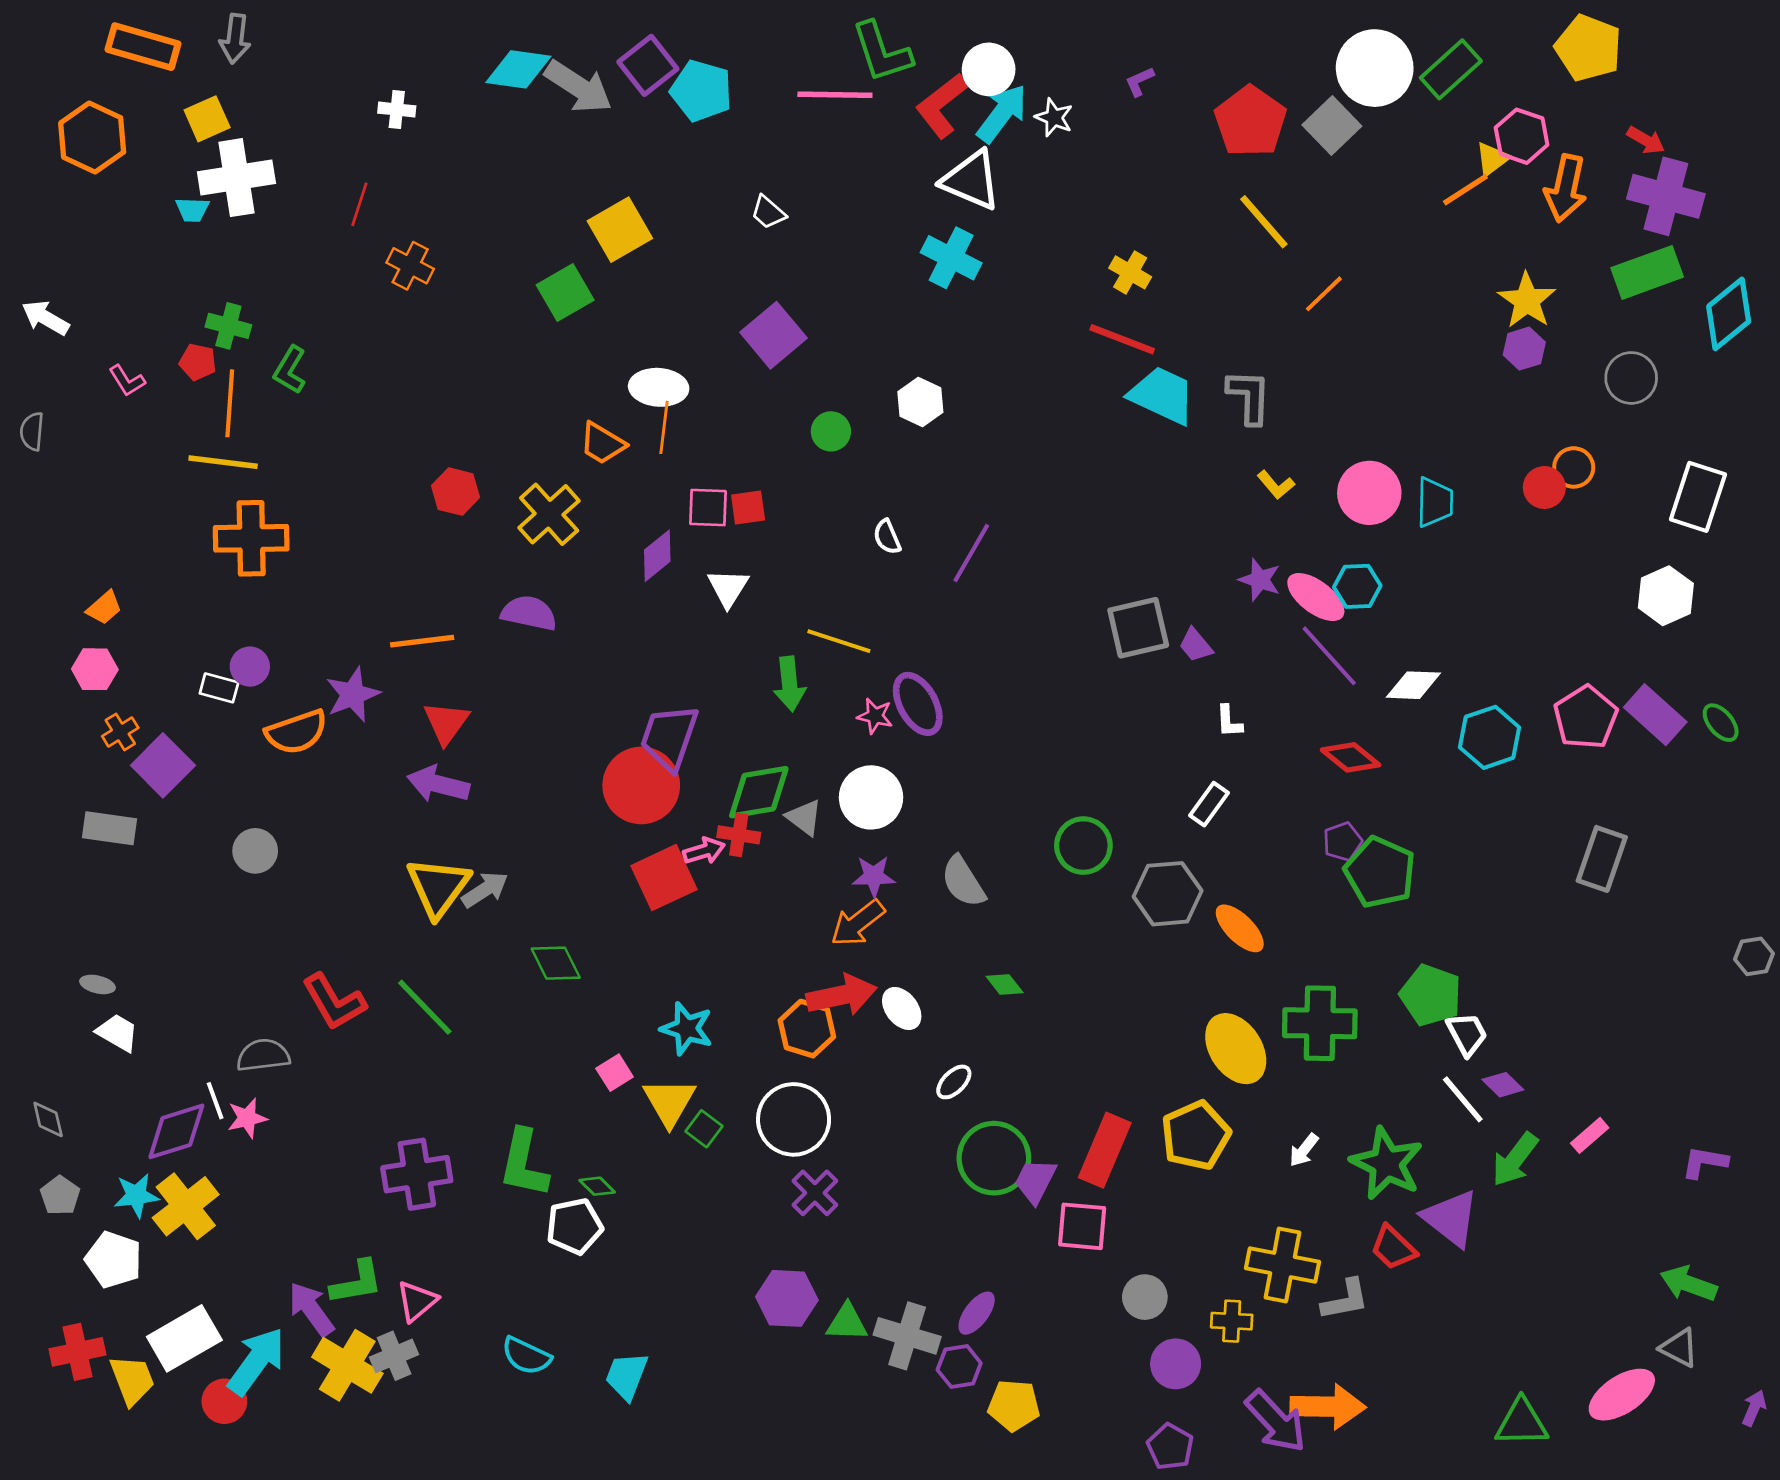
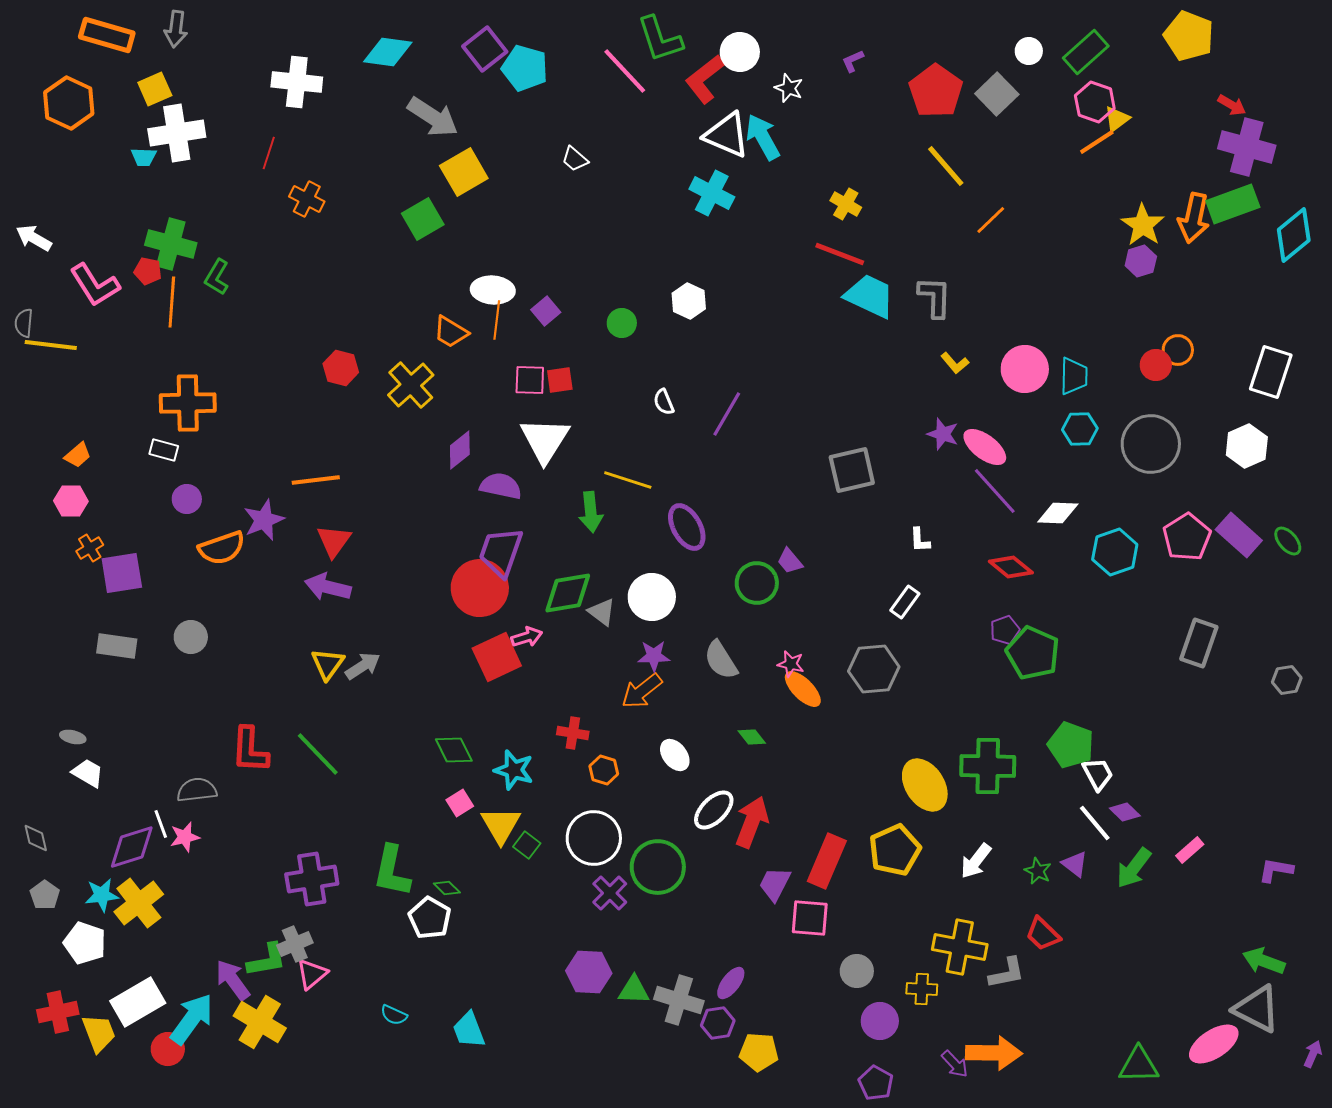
white circle: (1375, 68) -> (1029, 51), size x0.5
gray arrow: (578, 87) -> (433, 117), moved
pink line: (835, 95) -> (625, 71), turned 46
white cross: (397, 109) -> (297, 82), size x1.8
cyan arrow: (1002, 113) -> (763, 137), moved, turned -66
pink hexagon: (1522, 136) -> (1095, 102), moved
orange arrow: (1566, 188) -> (1194, 218), moved
green cross: (228, 326) -> (171, 244), size x1.5
purple square: (773, 335) -> (546, 311), moved, size x0.6
gray circle: (1631, 378) -> (1151, 444), moved, size x1.5
pink L-shape: (127, 381) -> (95, 285), size x1.8
yellow line: (223, 462) -> (51, 345), moved
purple diamond: (657, 556) -> (460, 450), moved
cyan hexagon: (1357, 586) -> (1080, 429), moved
white triangle: (728, 588) -> (545, 440), size x1.6
purple semicircle: (529, 613) -> (501, 486), moved
purple trapezoid: (1196, 645) -> (790, 561), moved
white rectangle: (219, 688) -> (164, 450), moved
pink star: (875, 716) -> (791, 664), moved
purple square: (163, 765) -> (122, 573), turned 36
gray rectangle: (110, 828) -> (117, 646), moved
red cross: (739, 835) -> (573, 733), moved
green circle: (1083, 846) -> (757, 583), moved
yellow triangle: (438, 887) -> (328, 664), size x0.7
orange ellipse: (1240, 928) -> (803, 689), moved
gray hexagon: (1754, 956) -> (1287, 680), moved
green diamond: (556, 963) -> (454, 750), moved
red arrow: (842, 995) -> (752, 822), moved, turned -57
red L-shape: (334, 1002) -> (250, 750), turned 33
orange hexagon: (807, 1029) -> (604, 770), size x0.7
white ellipse: (954, 1082) -> (714, 810), size x1.5
white arrow: (1304, 1150) -> (976, 861), size x1.4
green circle: (994, 1158) -> (658, 867), moved
green star: (1387, 1163) -> (1038, 871), size x0.5
purple triangle: (1451, 1218) -> (1075, 864), moved, size x0.6
white pentagon: (574, 1226) -> (430, 918), turned -30
gray triangle: (1679, 1348) -> (1257, 1009), size x1.6
gray cross: (394, 1356) -> (295, 944), moved
cyan semicircle: (526, 1356) -> (394, 1015), size x0.7
cyan trapezoid: (627, 1376) -> (469, 1030), turned -42
purple arrow: (1276, 1421) -> (955, 1064), size x0.6

